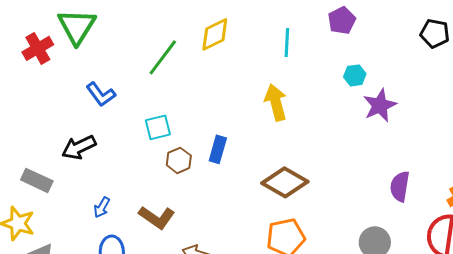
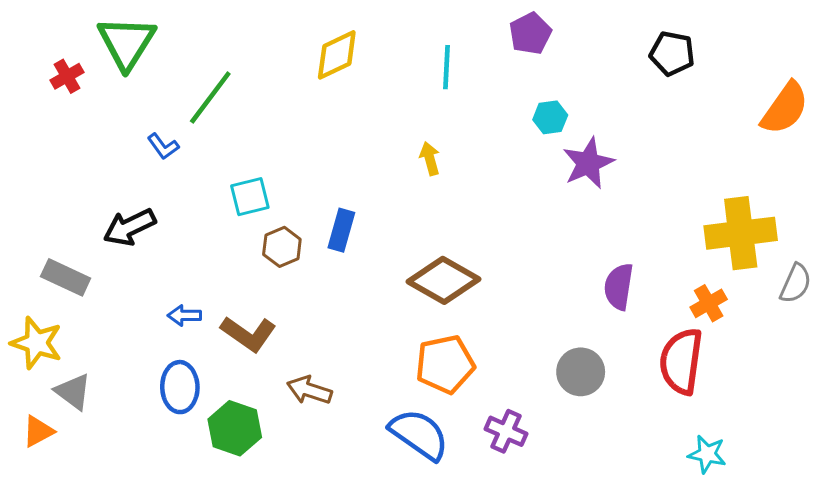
red cross: (38, 48) -> (67, 76), size x0.7
green line: (163, 57) -> (210, 98), moved
blue L-shape: (101, 94) -> (163, 146), size x0.7
yellow arrow: (276, 102) -> (430, 159), size x0.6
blue arrow: (102, 207) -> (184, 315), moved, turned 60

